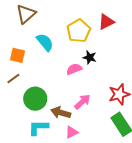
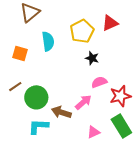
cyan semicircle: (45, 42) -> (48, 41), turned 30
pink semicircle: (74, 69) -> (99, 82), moved
brown line: (13, 79) -> (15, 87), moved
pink triangle: (72, 132) -> (93, 132), moved

